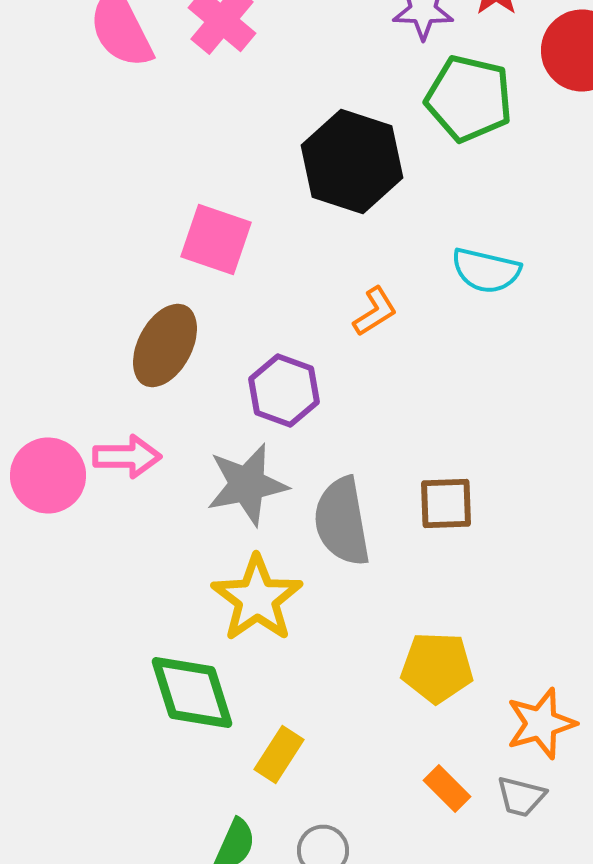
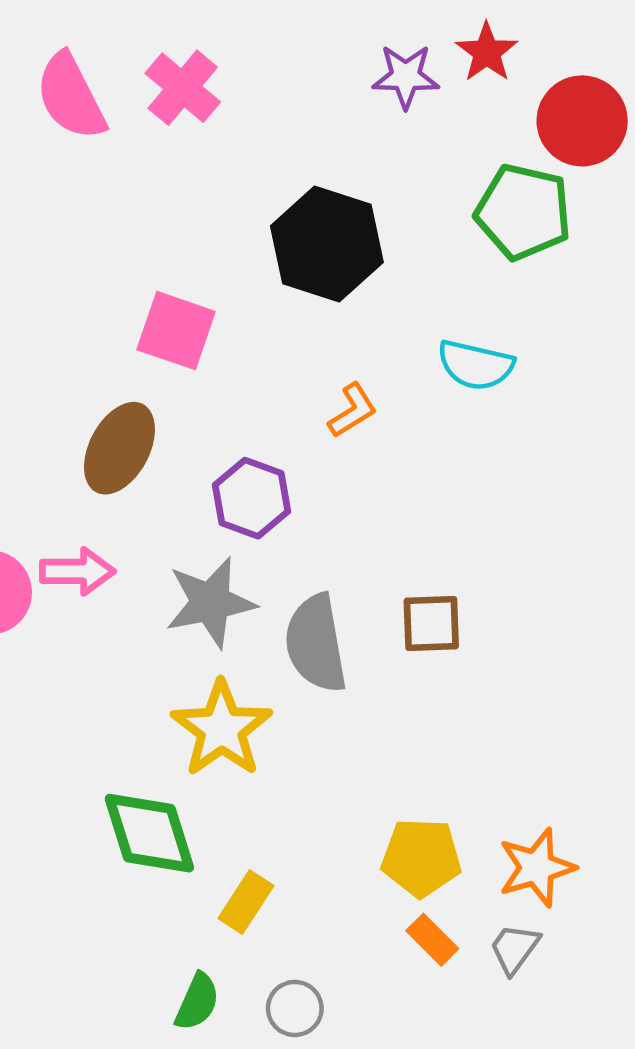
green pentagon: (469, 98) -> (523, 212), moved
yellow pentagon: (437, 668) -> (421, 858), moved
gray trapezoid: (521, 796) -> (514, 949), turned 112

